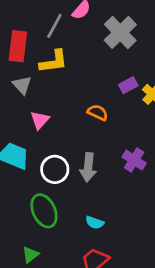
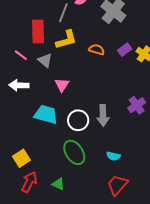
orange semicircle: (98, 113) -> (97, 50), moved
purple cross: (134, 160) -> (137, 105), turned 30
green triangle: (30, 255) -> (58, 184), moved, turned -48

